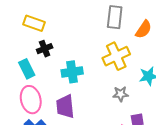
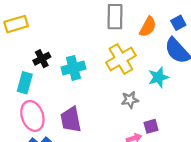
yellow rectangle: (34, 23) -> (16, 24), moved, turned -30
cyan rectangle: (27, 69) -> (25, 83), turned 48
cyan cross: (72, 72) -> (73, 68), moved

